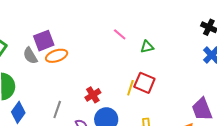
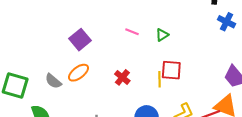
purple square: (44, 41) -> (80, 40), moved
red cross: (93, 95) -> (122, 77), moved

